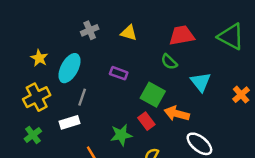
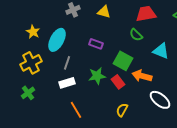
cyan triangle: (201, 82) -> (161, 51), turned -30
white rectangle: (70, 122) -> (67, 83), moved
green star: (121, 135) -> (97, 76), moved

